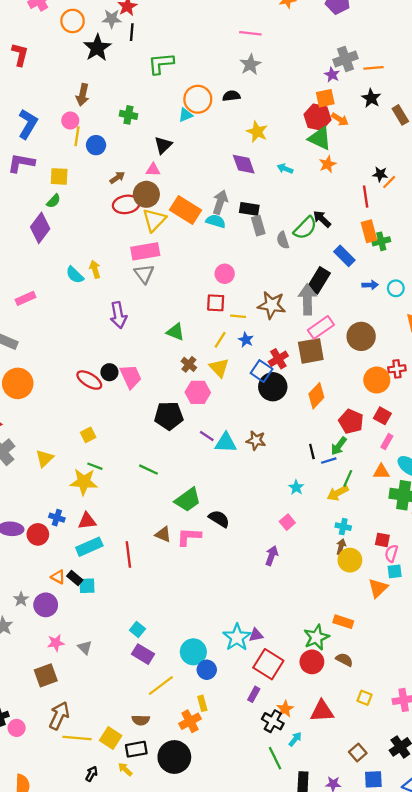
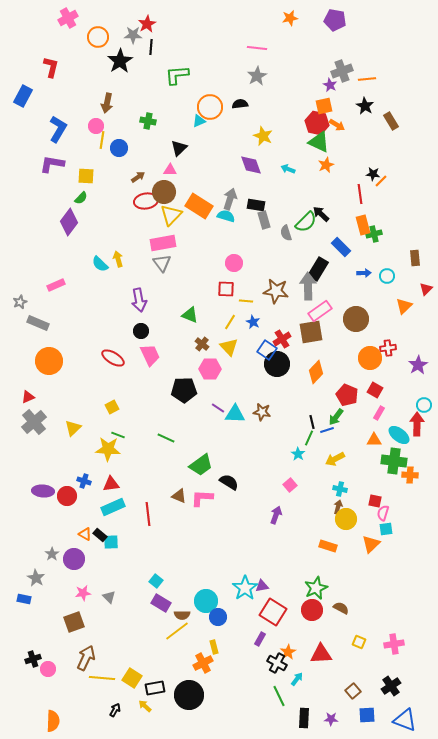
black circle: (109, 372) -> (141, 331), moved
green line: (348, 478) -> (309, 438), moved
orange rectangle: (343, 622) -> (328, 546), moved
brown semicircle: (141, 720) -> (182, 615), moved

